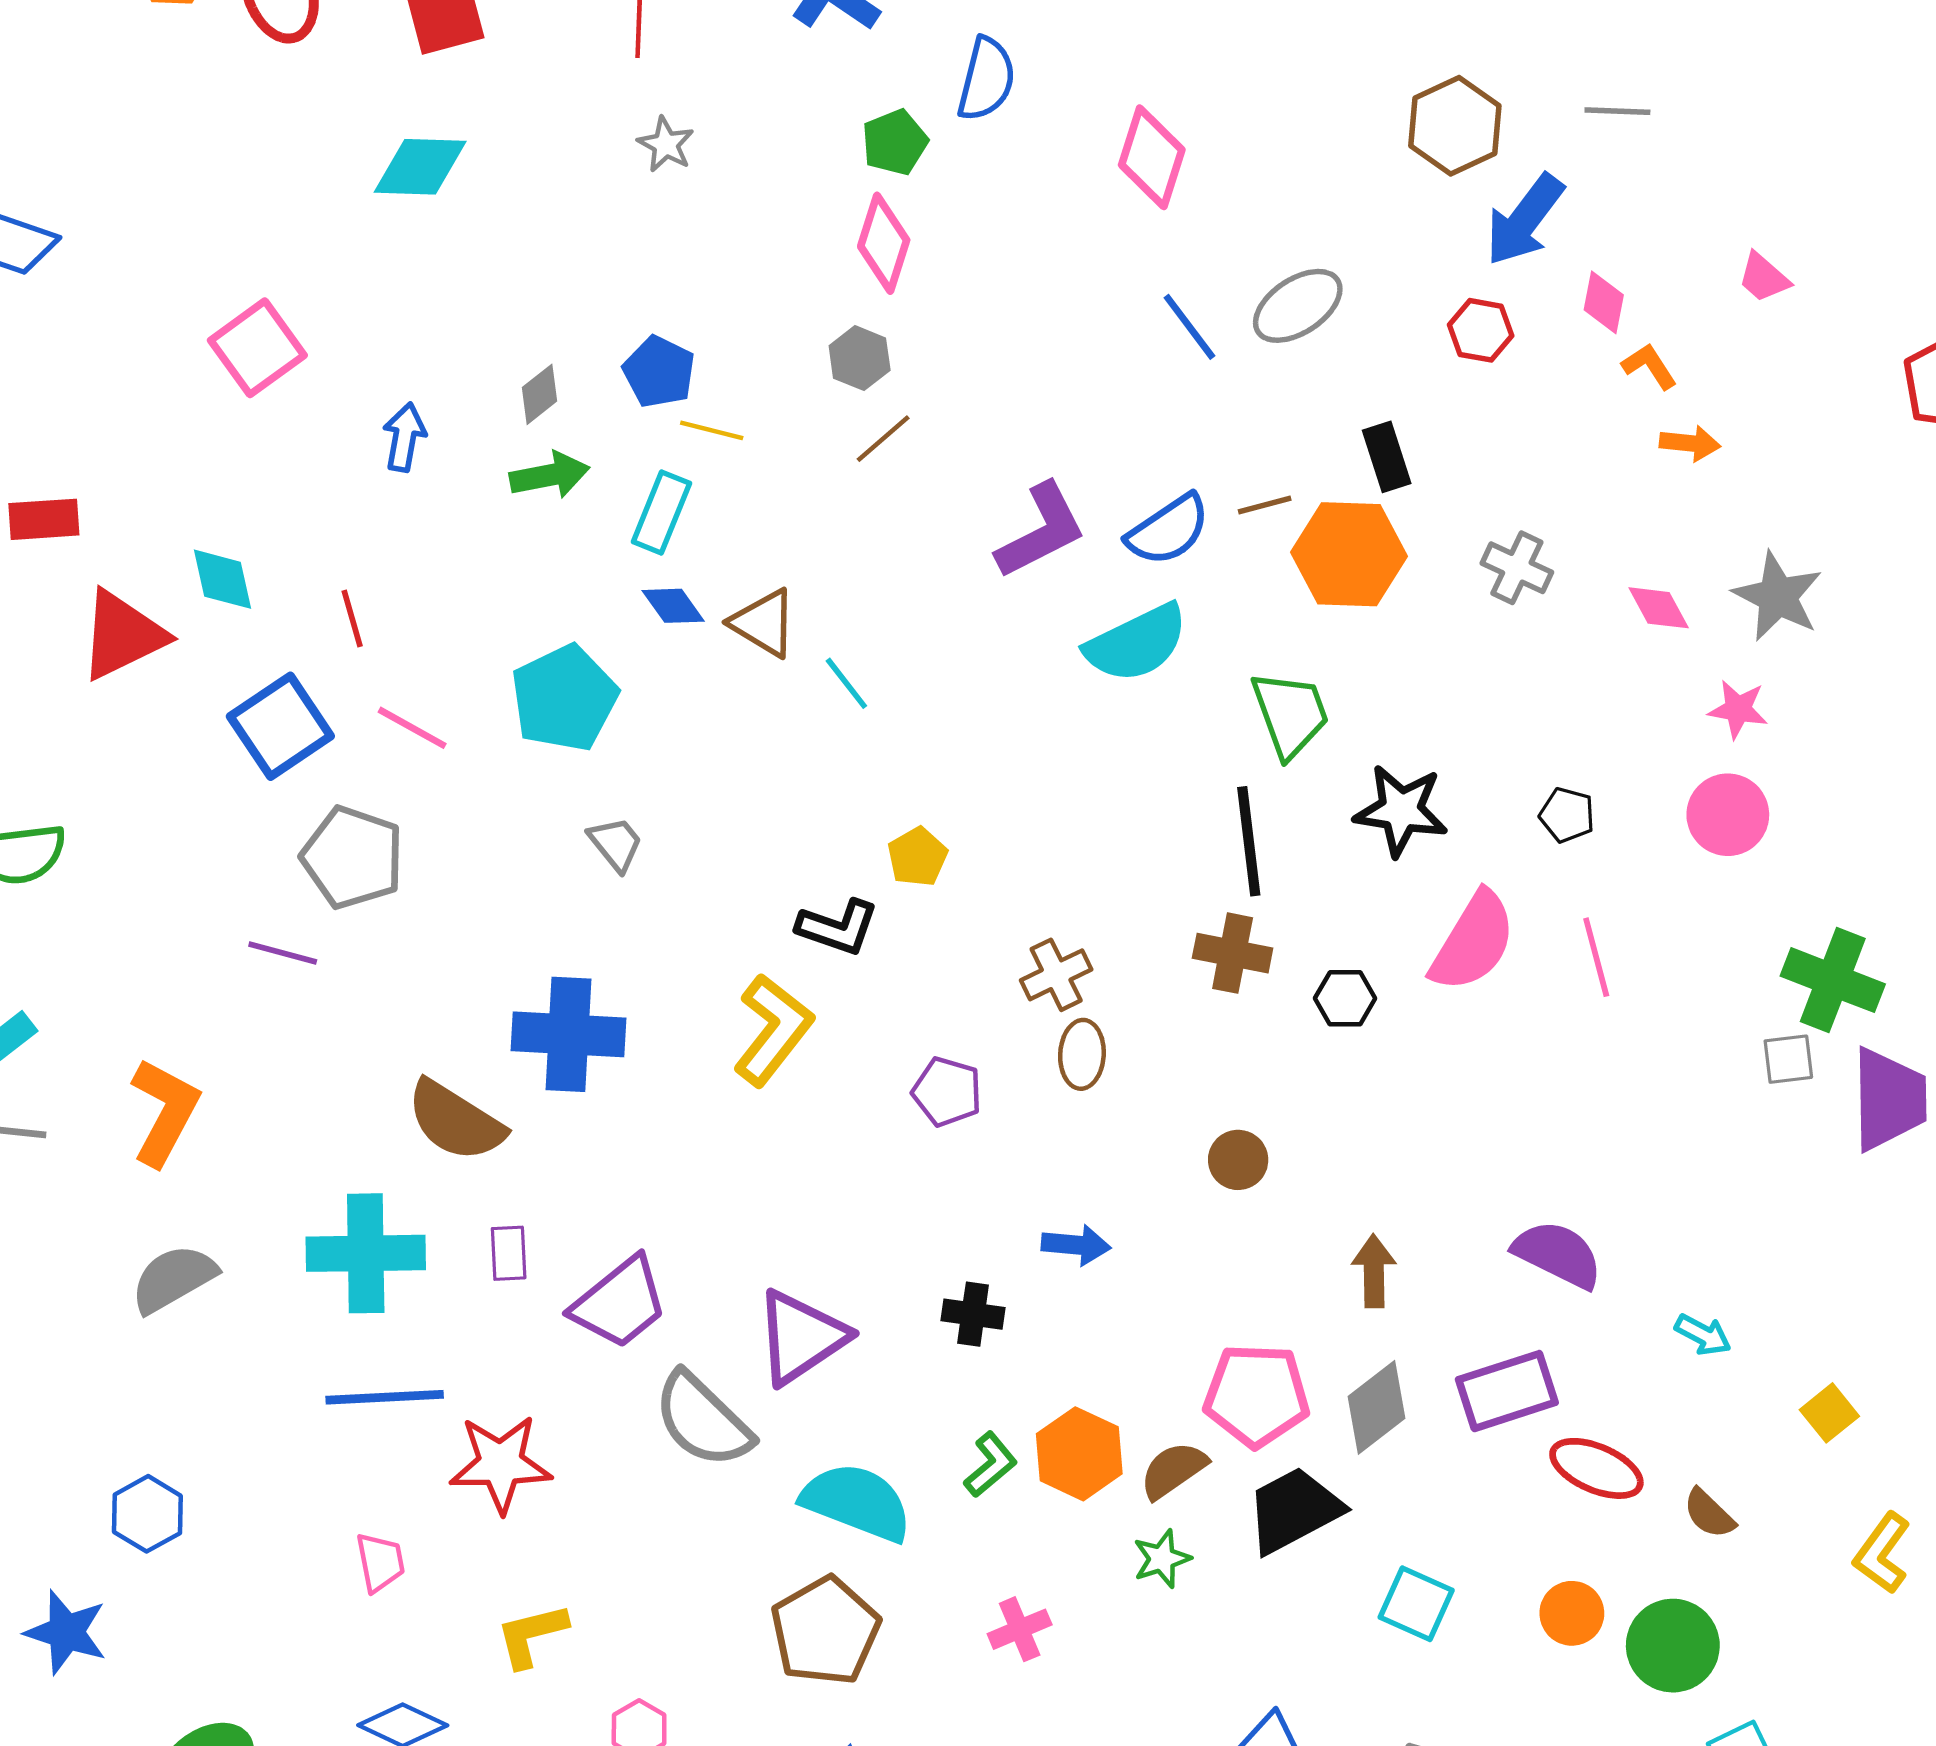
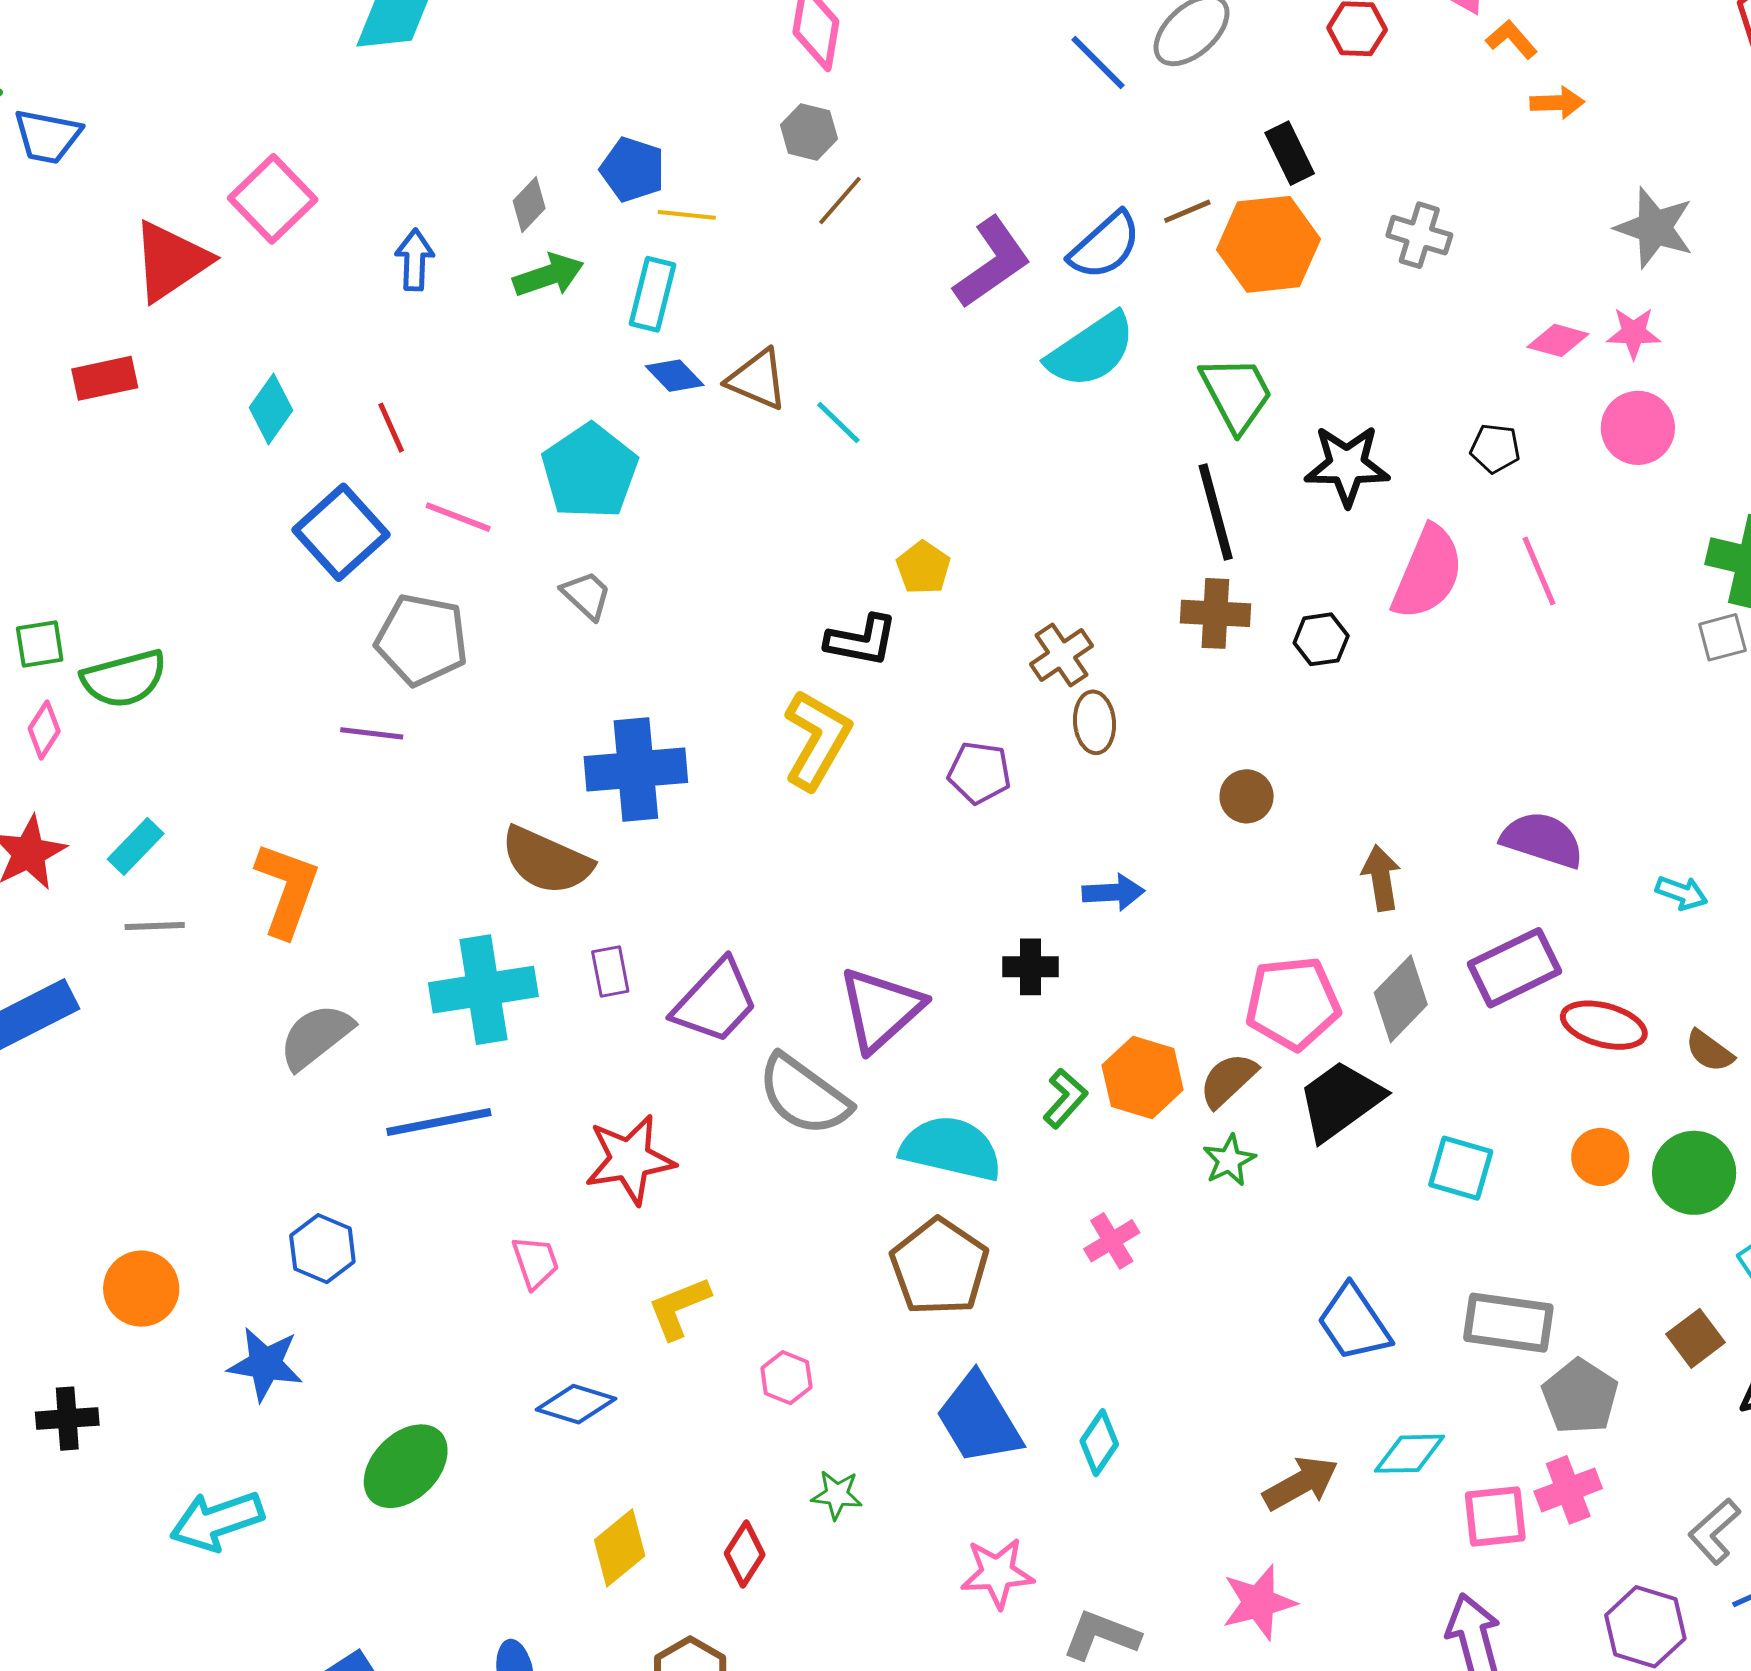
cyan diamond: (223, 579) -> (271, 409), turned 56
pink diamond: (1659, 608) -> (1558, 340), moved, turned -38
red triangle: (122, 635) -> (171, 261), moved
gray trapezoid: (616, 844) -> (586, 595), moved
blue line: (385, 1397) -> (439, 1122), moved

